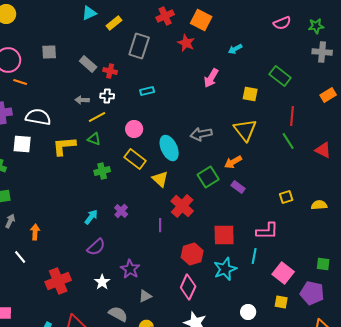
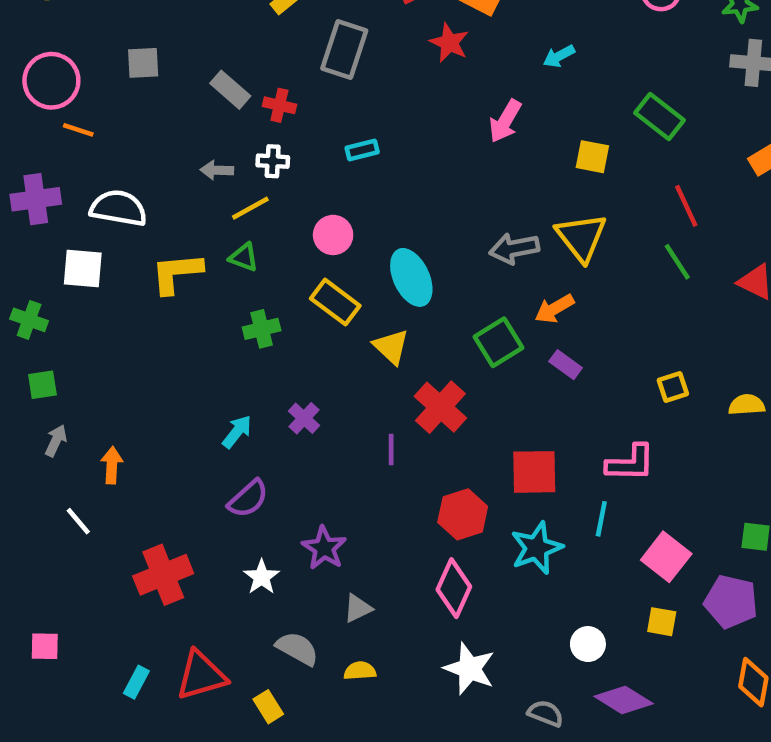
red line: (292, 116) -> (686, 206), turned -30
gray arrow: (201, 134) -> (514, 248), moved

